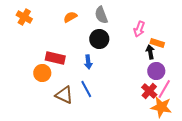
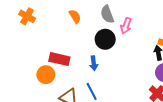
orange semicircle: (70, 17) -> (75, 16), turned 88
pink arrow: (139, 29) -> (126, 26), moved

